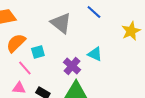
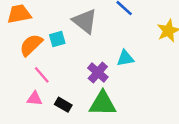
cyan square: (38, 52) -> (57, 39), moved
cyan triangle: (95, 54) -> (125, 58), turned -35

